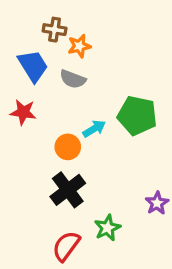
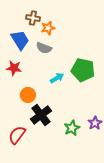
orange circle: (68, 147) -> (28, 95), moved
green star: (107, 228) -> (72, 128), moved
red semicircle: (66, 246) -> (17, 135), moved

